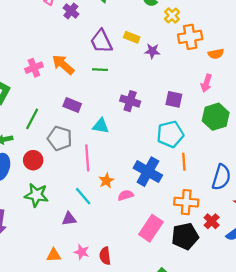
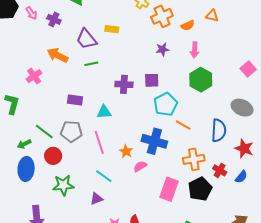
purple star: (152, 51) -> (162, 49), moved
orange arrow: (63, 65) -> (58, 55), moved
pink arrow: (206, 83) -> (195, 50), moved
purple square: (174, 99) -> (152, 80), moved
green line: (32, 119) -> (44, 131), moved, turned -66
orange line: (184, 162) -> (183, 125), turned -42
orange star: (106, 181) -> (126, 151), moved

